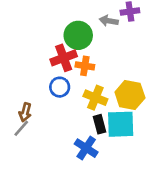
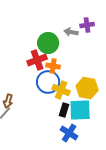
blue circle: (60, 87) -> (48, 82), moved, size x1.5
black rectangle: (99, 124) -> (64, 110), turned 32
blue cross: (86, 148) -> (69, 133), moved

